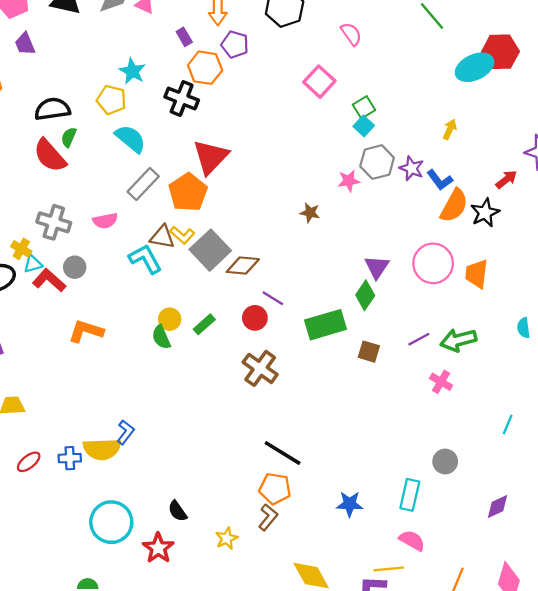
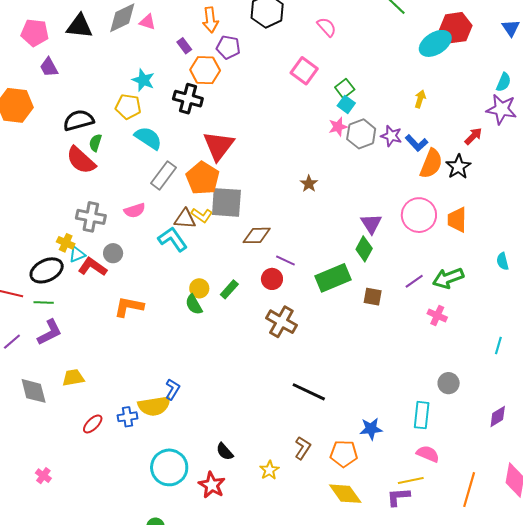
pink star: (349, 181) -> (338, 127), moved
brown star: (310, 213) -> (309, 184), turned 30
gray square: (210, 250) -> (226, 202), moved, turned -36
orange pentagon: (275, 489) -> (344, 454), moved

